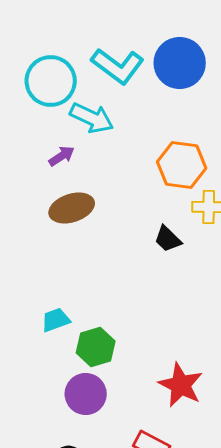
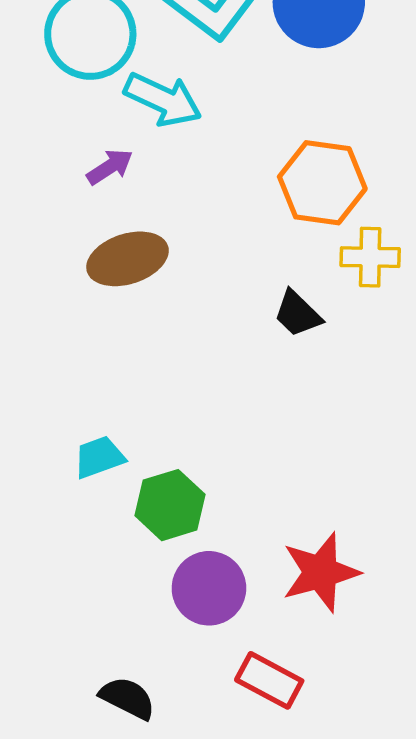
red star: (181, 385) -> (321, 572), turned 30
purple circle: (86, 394) -> (209, 588), moved

